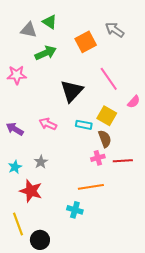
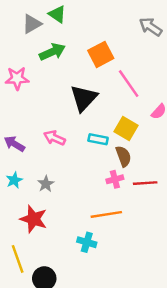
gray triangle: (29, 30) -> (32, 24), turned -42
gray arrow: (115, 30) -> (151, 27), moved
orange square: (86, 42) -> (101, 54), moved
cyan star: (15, 167) -> (14, 180), moved

